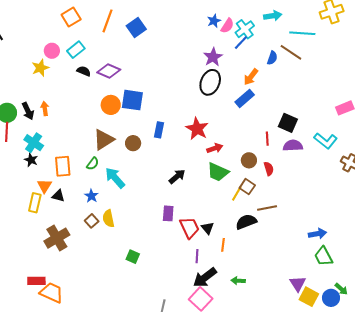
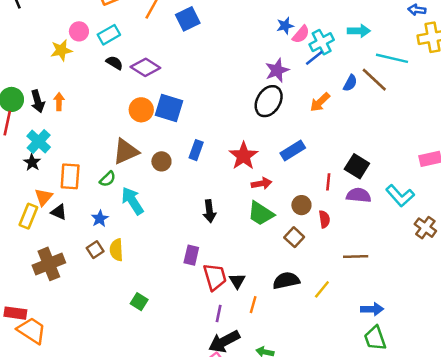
blue rectangle: (245, 98) -> (293, 151), moved
black arrow: (177, 177) -> (209, 211), turned 114
yellow line: (237, 193) -> (322, 289), moved
brown line: (267, 208) -> (356, 257), moved

